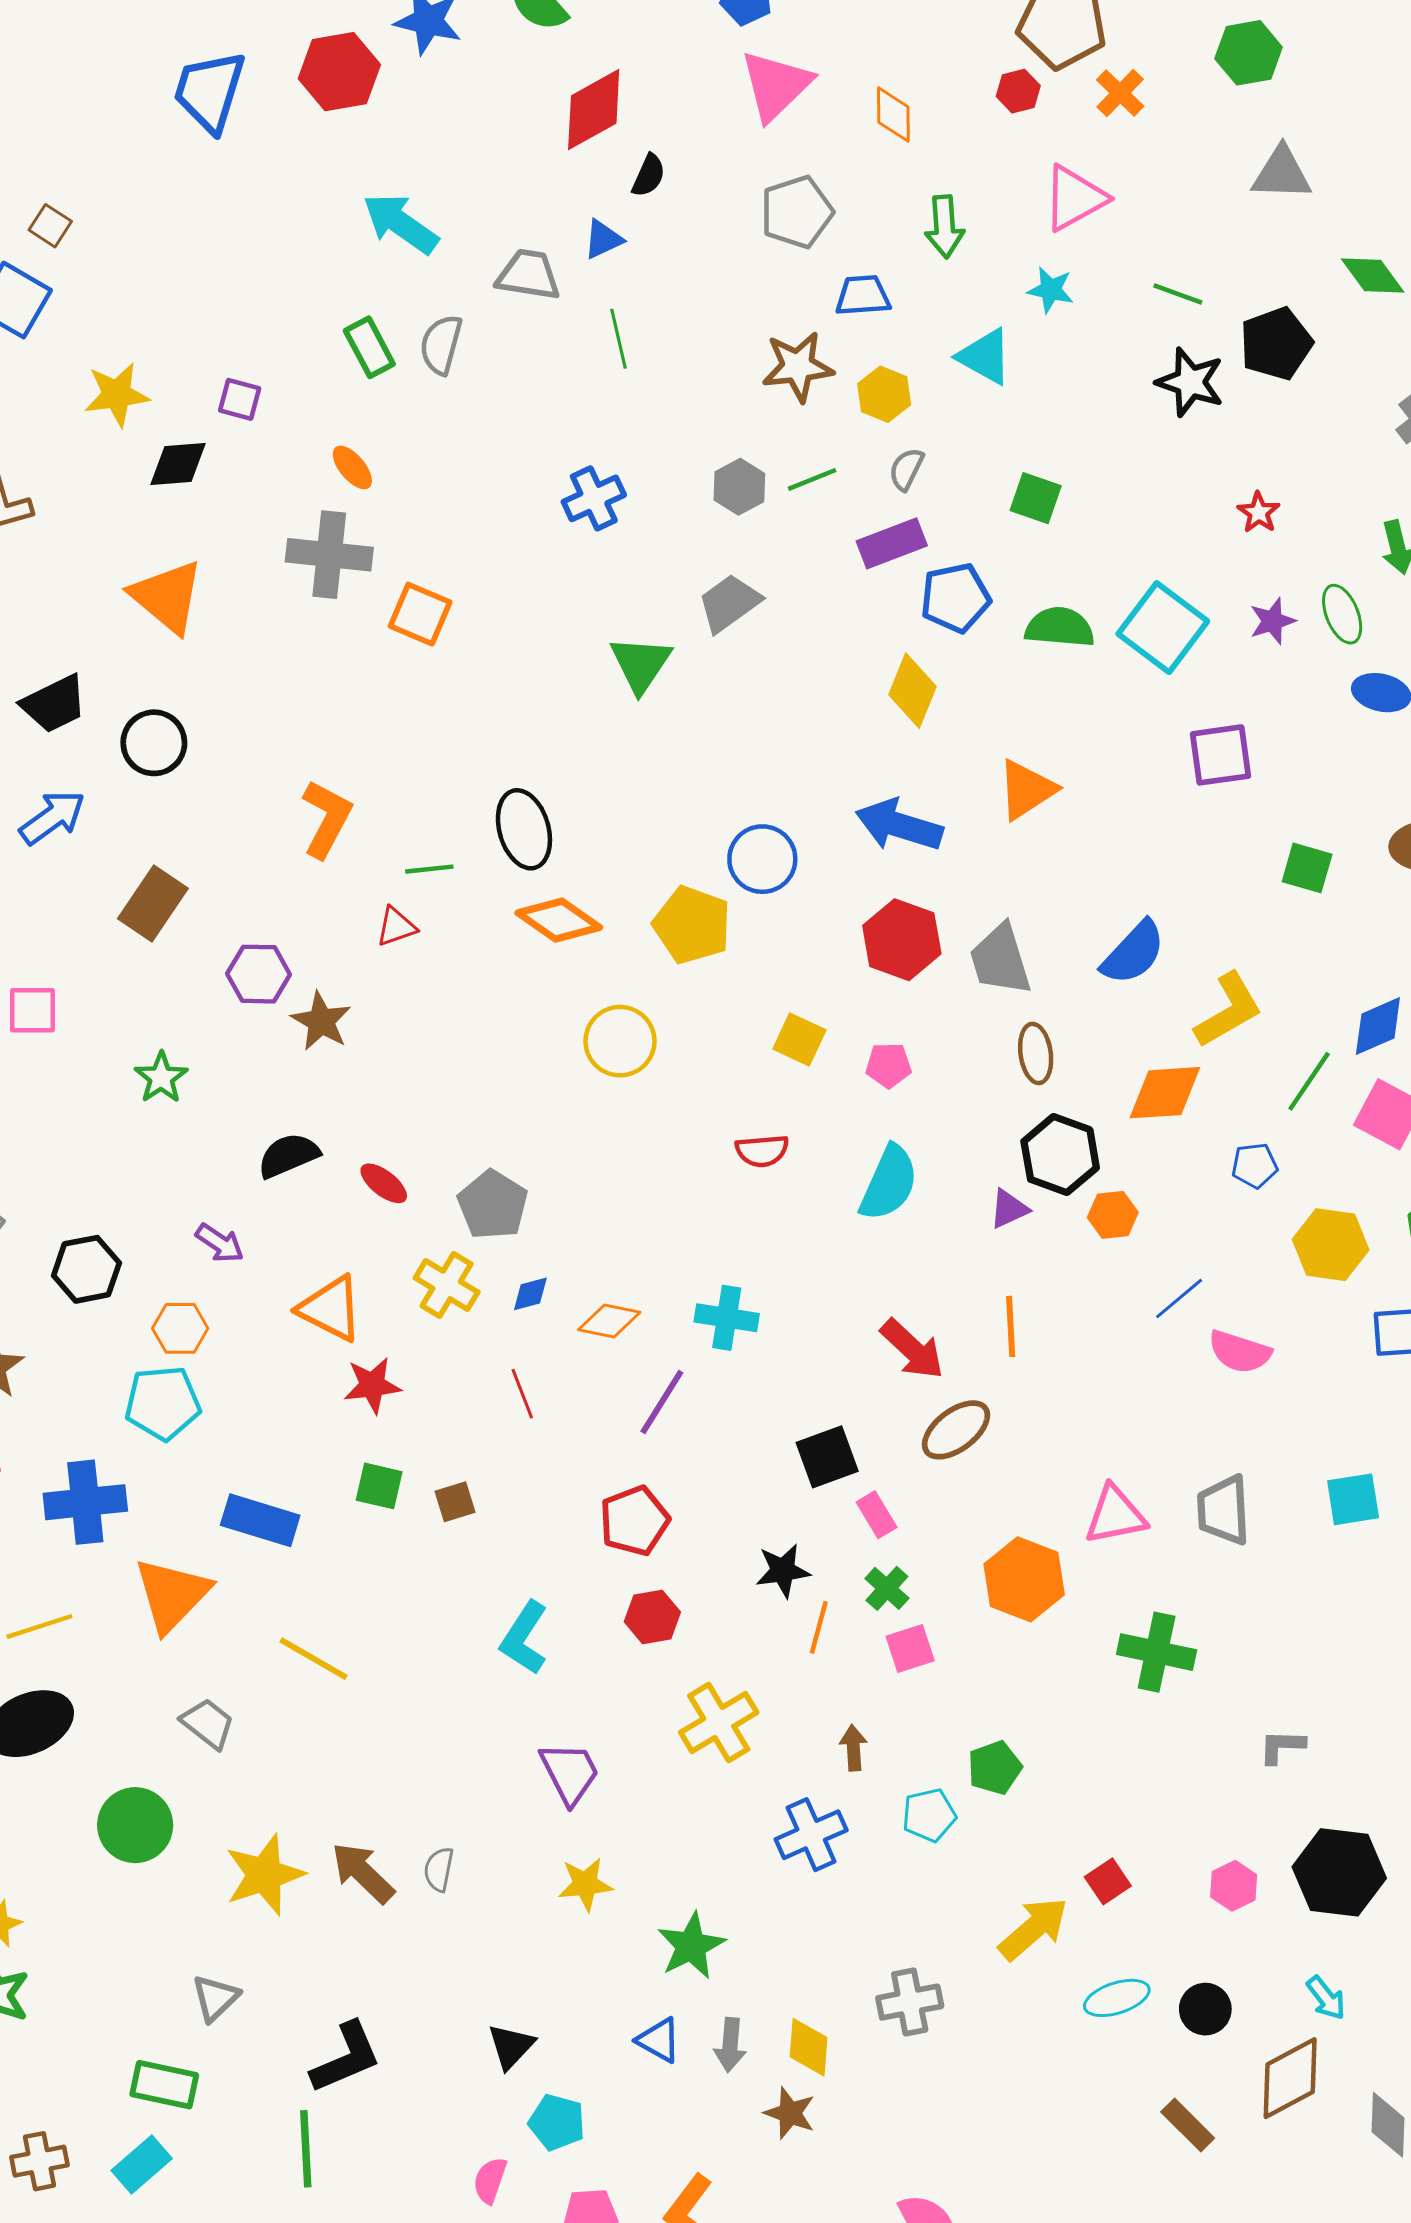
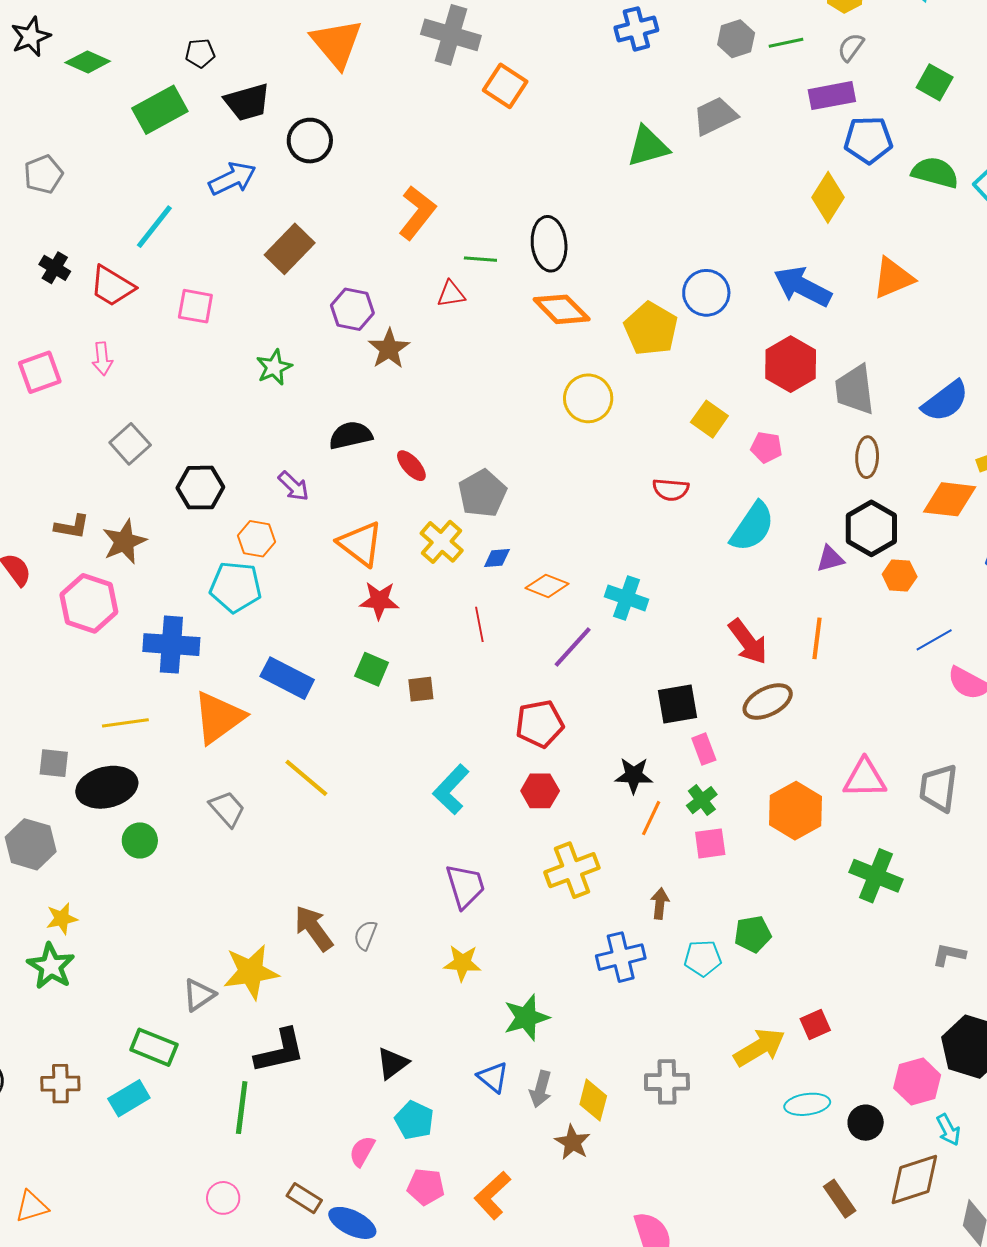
green triangle: (641, 664) -> (648, 146), turned 30
green circle: (135, 1825) -> (140, 840), moved, size x0.7
yellow star: (264, 1875) -> (251, 972), moved
pink hexagon: (1234, 1886) -> (917, 1082), moved, size x1.4

